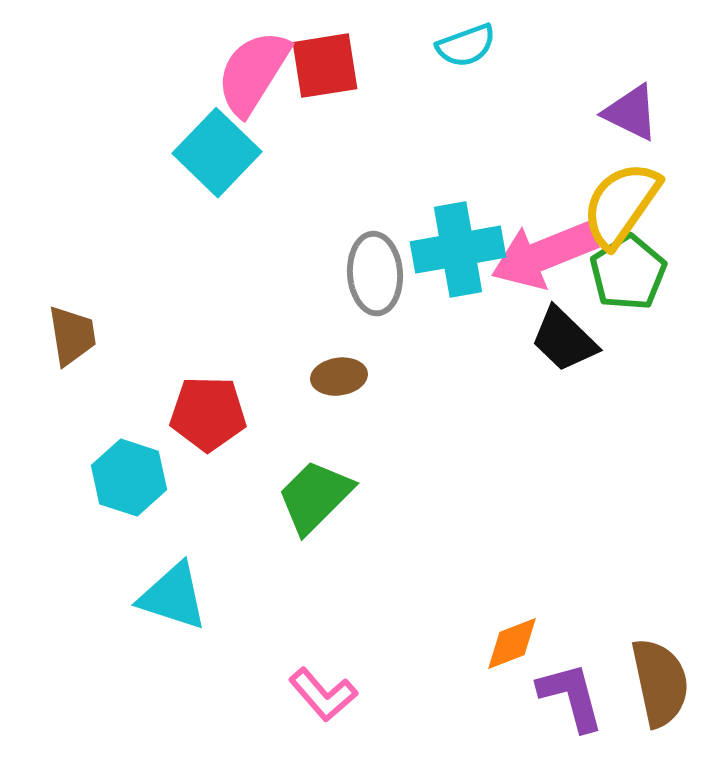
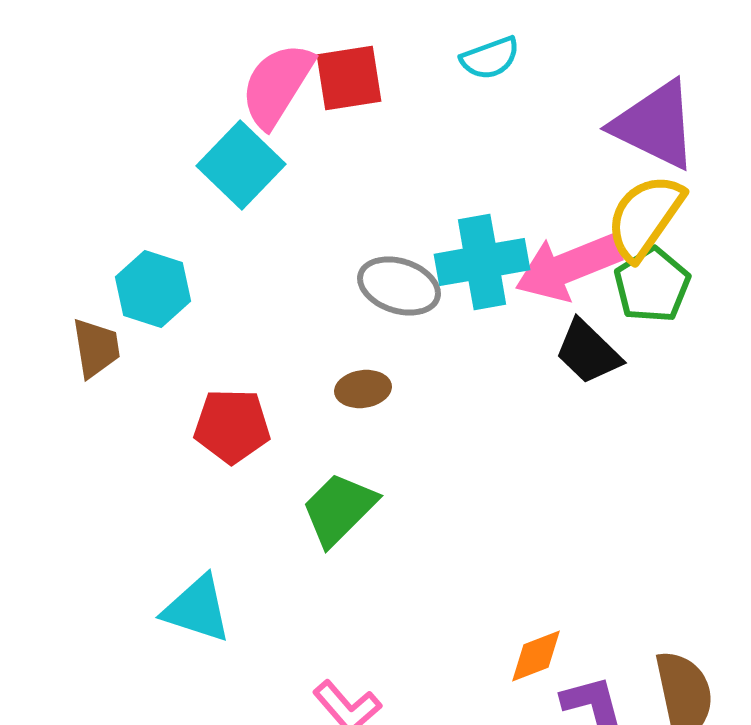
purple triangle: (631, 113) -> (655, 125), size x1.6
gray ellipse: (375, 274) -> (399, 286), turned -68
cyan hexagon: (129, 478) -> (153, 289), moved

